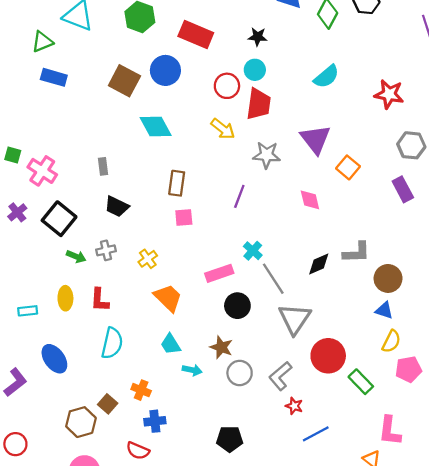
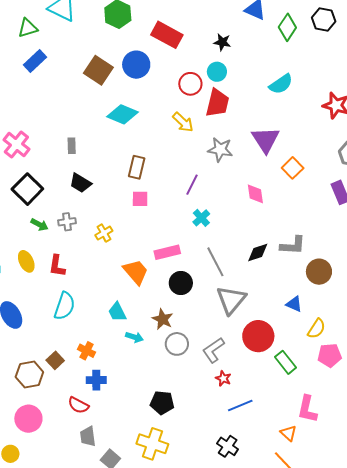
blue rectangle: (54, 77) -> (35, 61), turned -65
cyan diamond: (156, 127) -> (123, 114), turned -44
cyan cross: (253, 251) -> (201, 218), moved
yellow ellipse: (65, 298) -> (26, 261), turned -30
orange trapezoid: (168, 298) -> (136, 272), moved
blue triangle: (384, 310) -> (294, 304), moved

